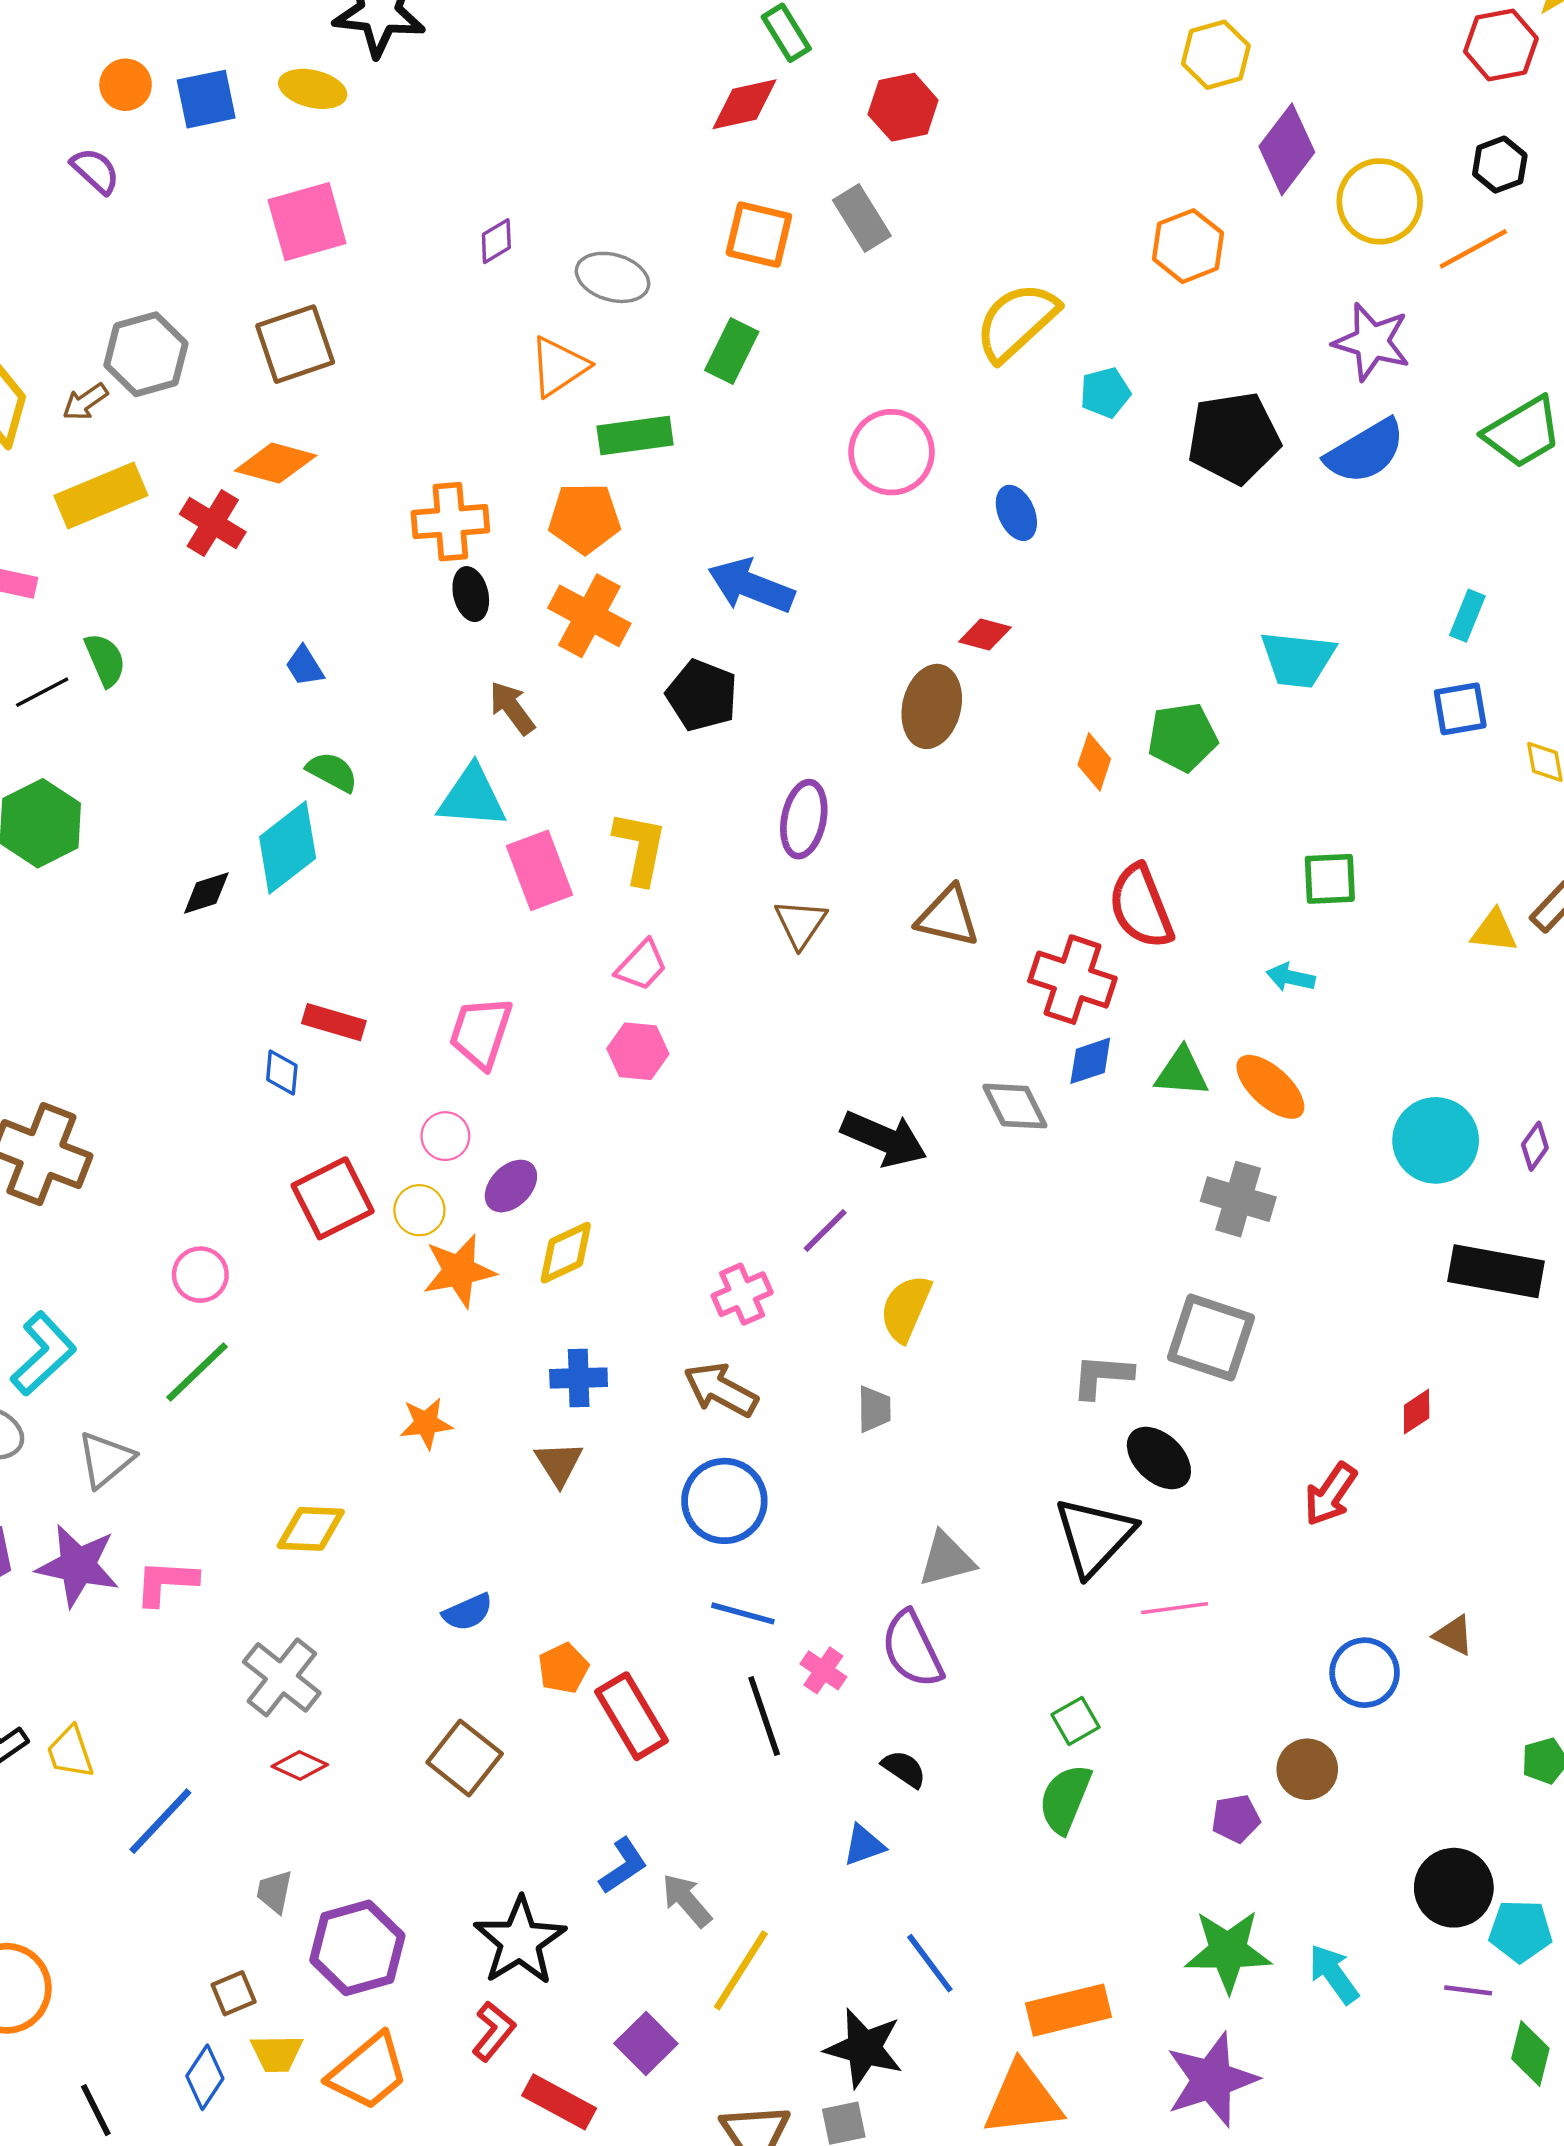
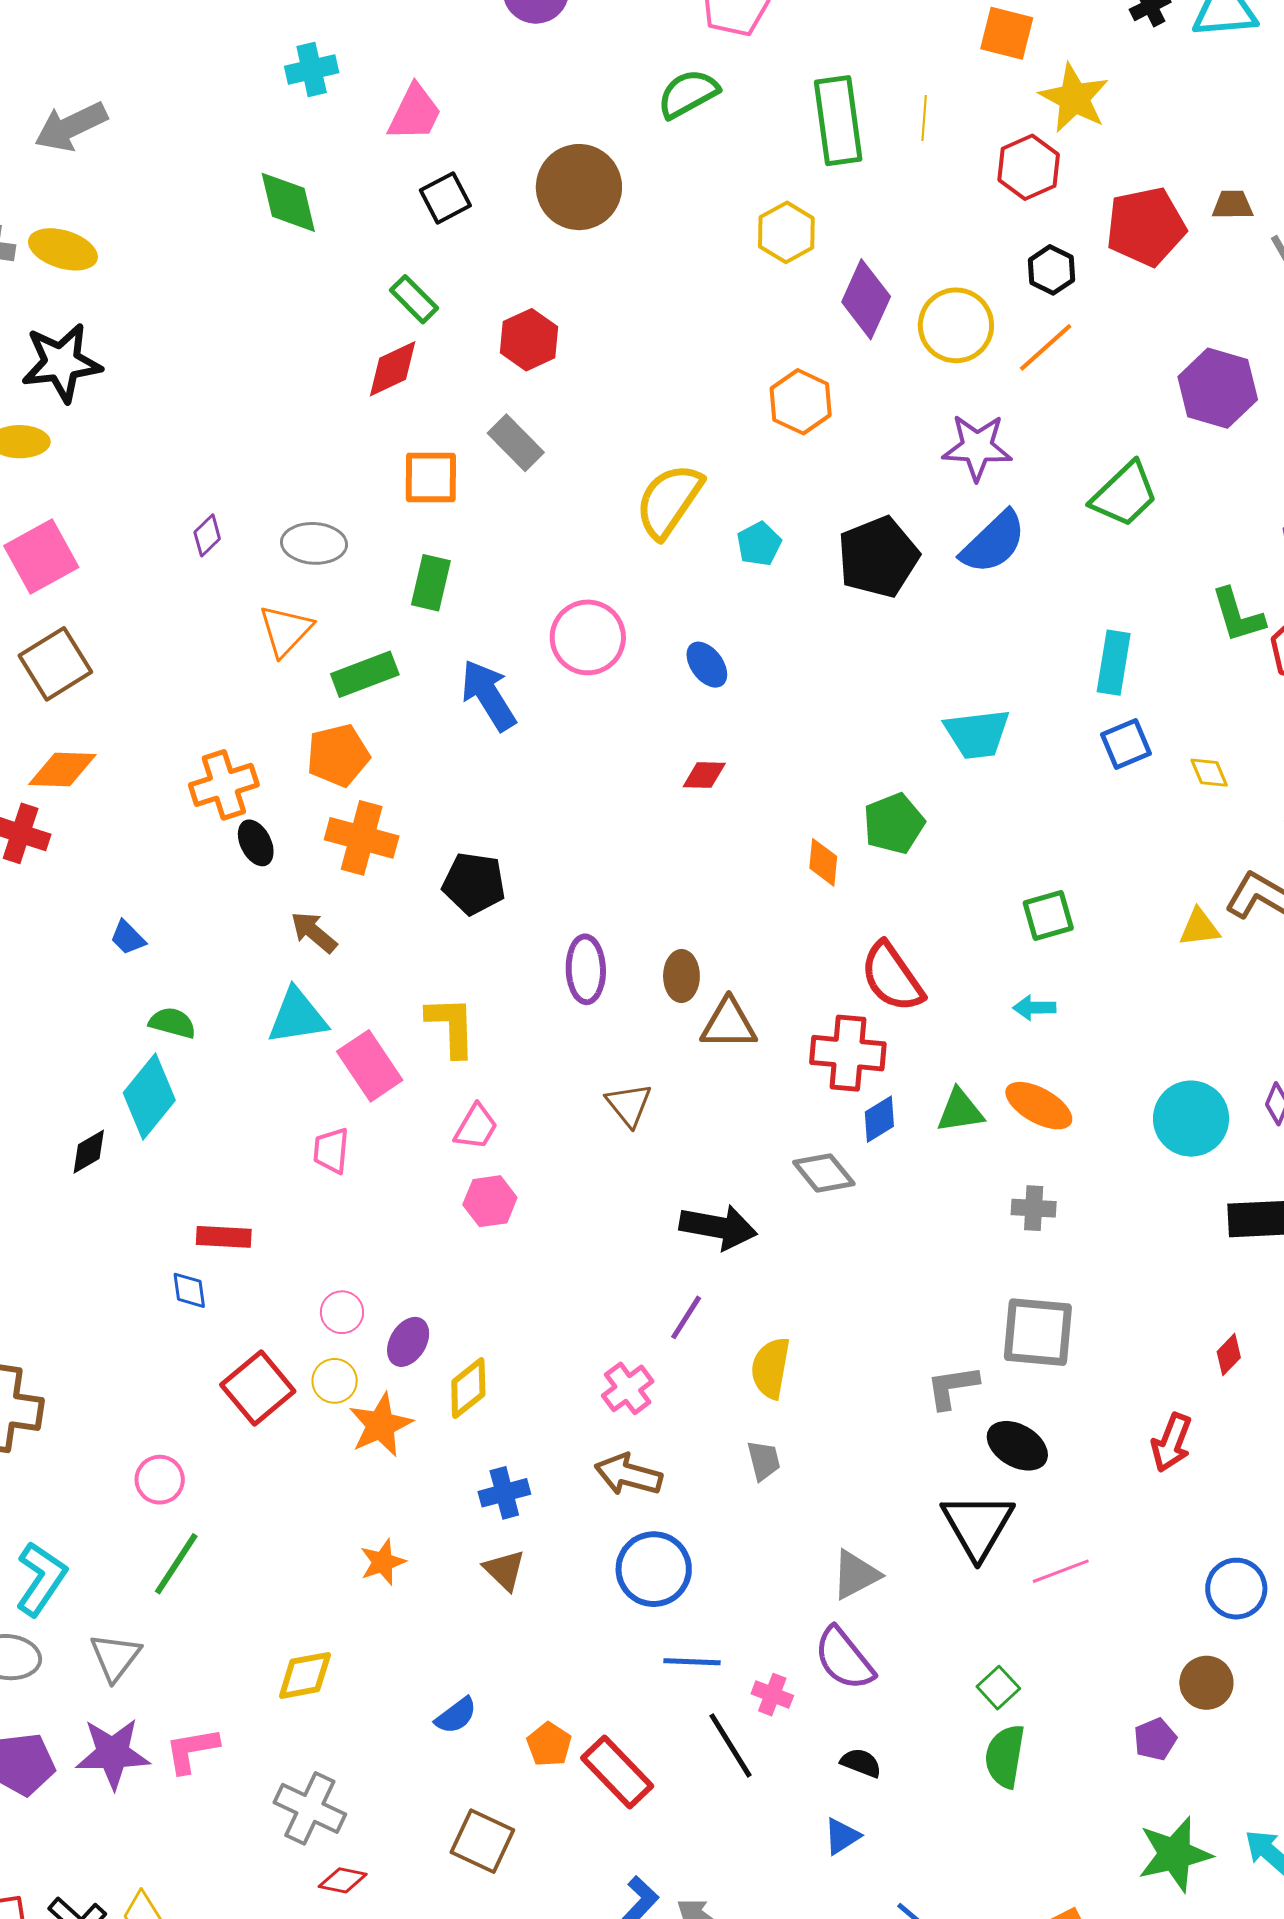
blue arrow: (751, 586) -> (488, 695), moved, turned 50
cyan rectangle: (1467, 616) -> (1114, 663), size x1.4
brown ellipse: (932, 706) -> (681, 976), moved, size x0.7
brown triangle: (801, 923) -> (629, 1105), moved
pink trapezoid: (481, 1032) -> (331, 1151), moved, size x0.7
gray cross: (1238, 1199) -> (1034, 1208), size x0.7

